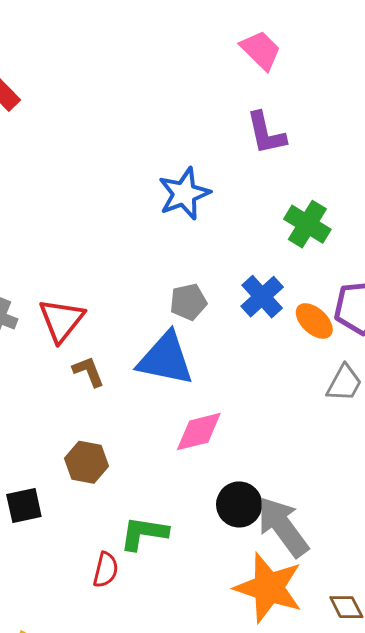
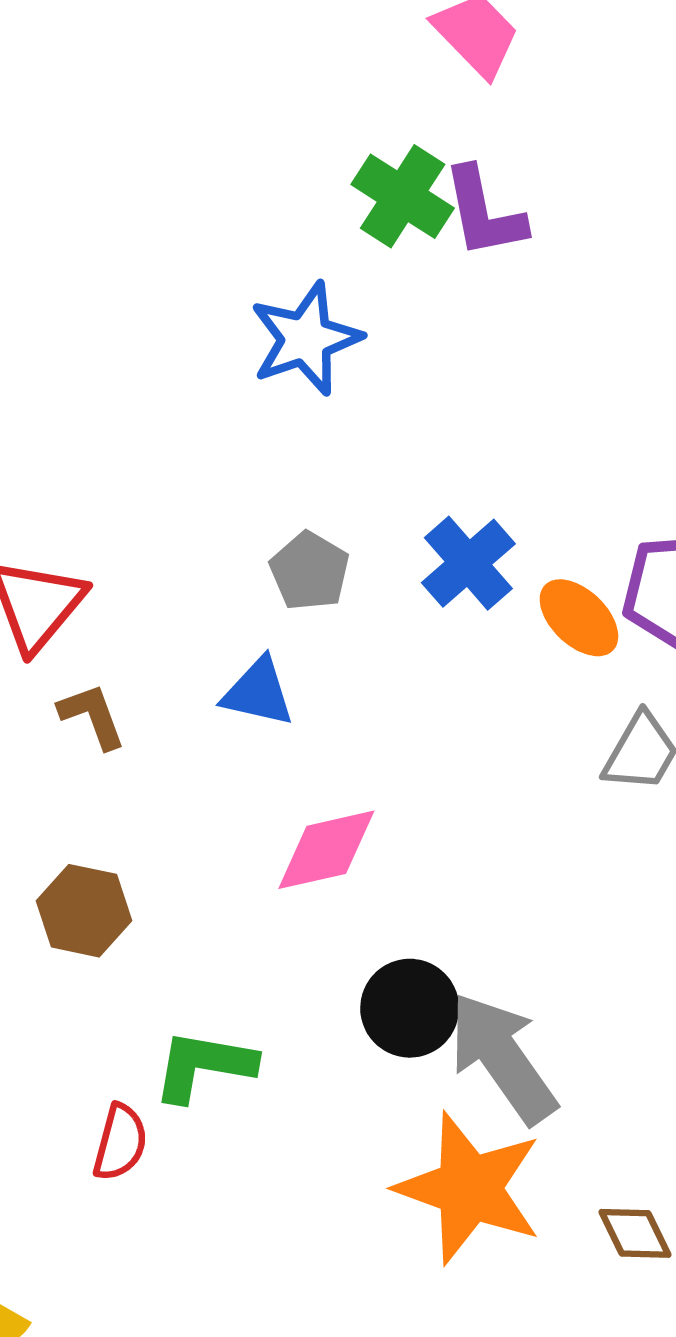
green cross: (307, 224) -> (403, 196), moved
gray pentagon: (188, 302) -> (310, 571), turned -30
blue triangle: (165, 359) -> (258, 692), size x0.6

